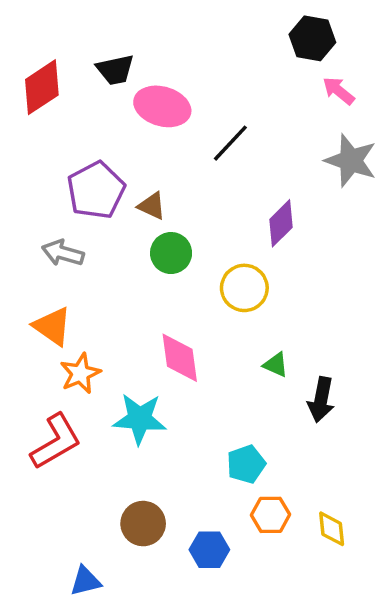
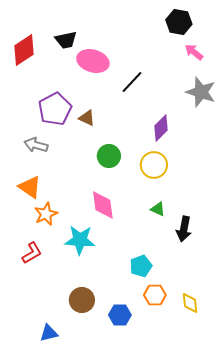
green circle: (171, 253) -> (109, 156), moved
yellow circle: (244, 288) -> (154, 165), moved
red L-shape: (56, 441) -> (32, 253), size x0.7

